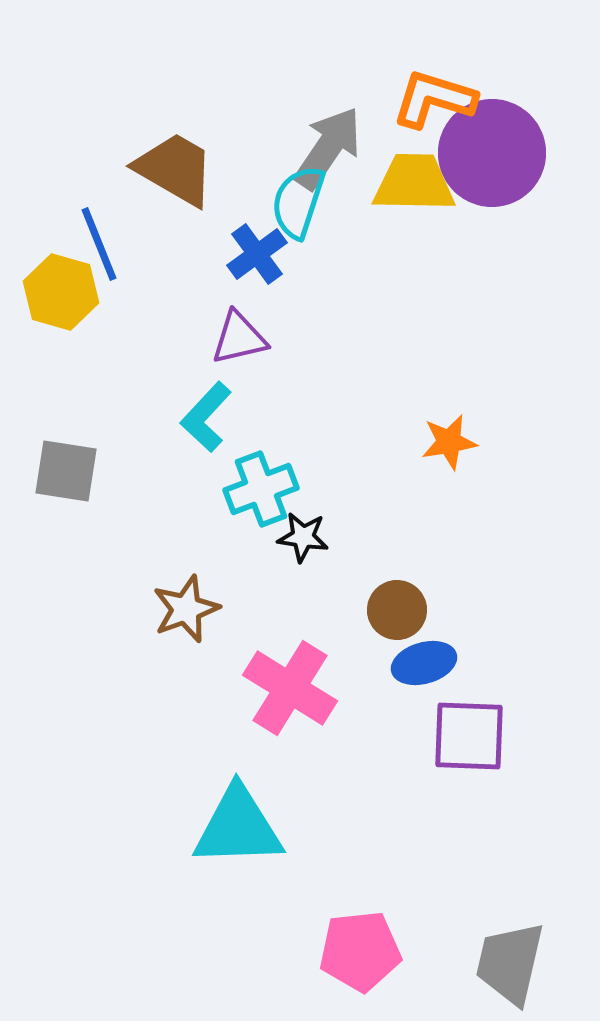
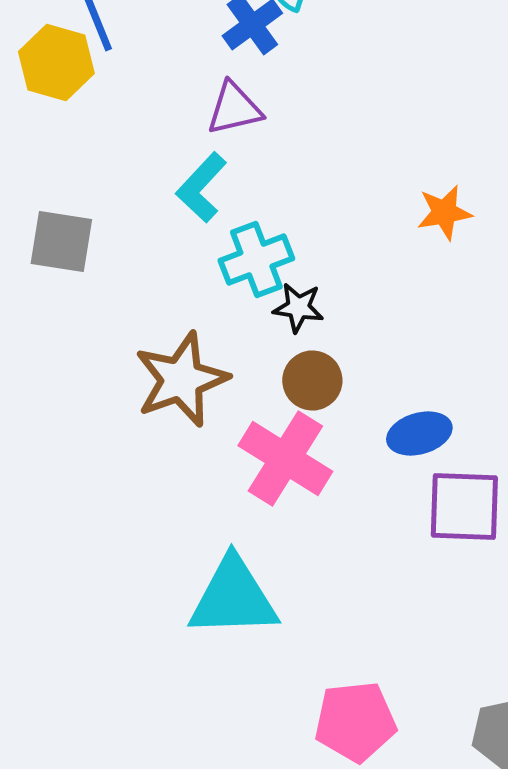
brown star: (186, 609) -> (181, 380), size x1.4
brown circle: (397, 610) -> (312, 380), moved

